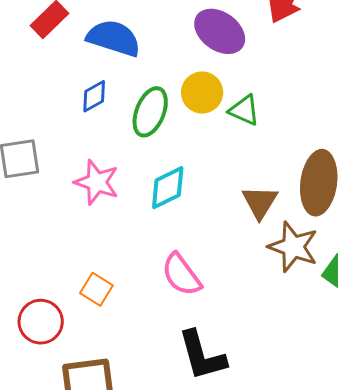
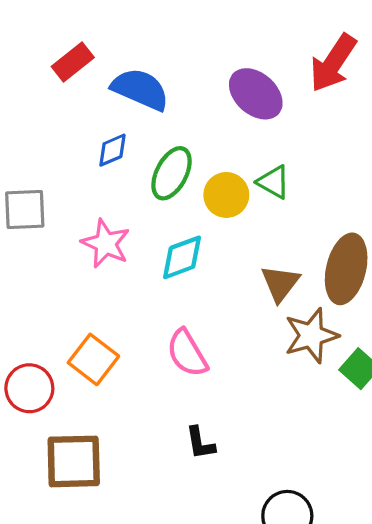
yellow circle: (202, 92) -> (226, 195), moved
brown star: (293, 247) -> (311, 336), turned 30
orange square: (96, 289) -> (93, 359), size x1.4
black L-shape: (202, 356) -> (200, 443), size x0.6

